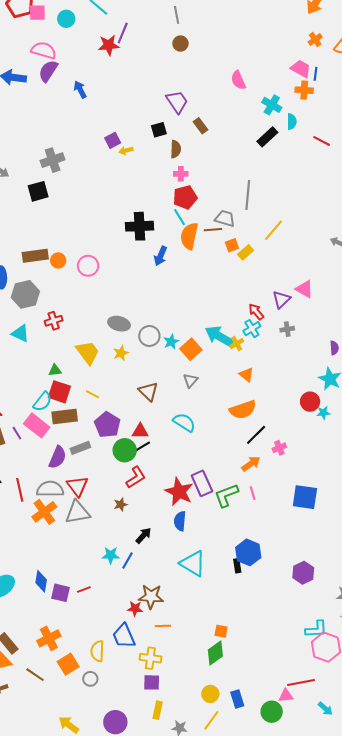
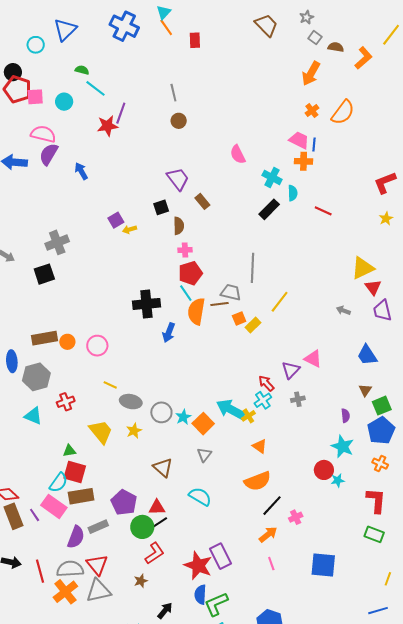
yellow line: (93, 394) -> (110, 385), moved
green L-shape: (226, 495) -> (216, 604), moved

